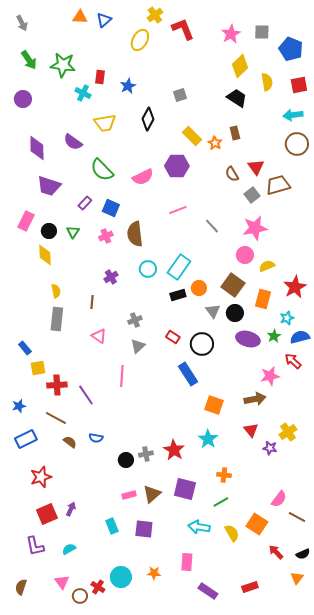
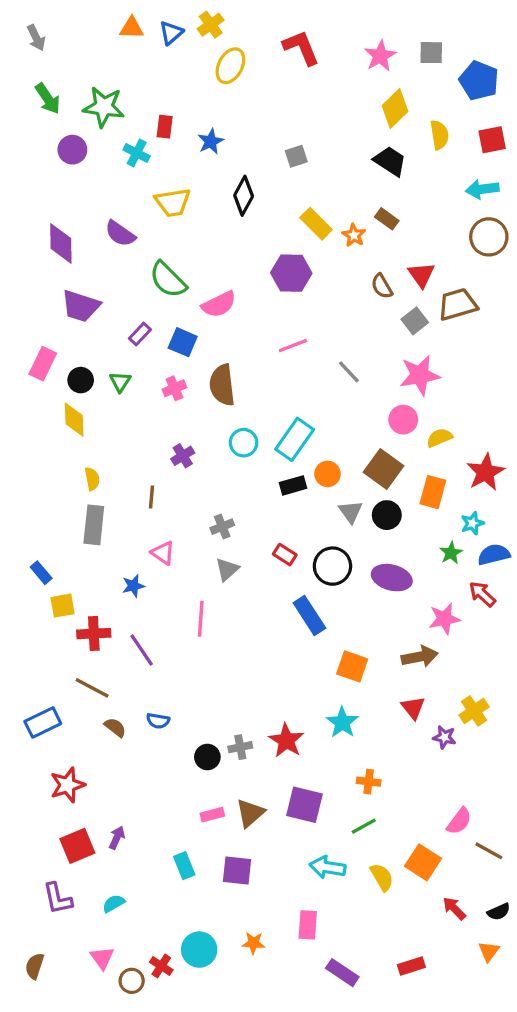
yellow cross: (155, 15) -> (211, 25), moved
purple circle: (23, 99) -> (72, 150), moved
brown rectangle: (235, 133) -> (387, 219), turned -40
pink semicircle: (143, 177) -> (219, 304), moved
purple ellipse: (248, 339) -> (392, 578), moved
blue star: (19, 406) -> (133, 586), moved

